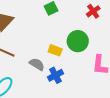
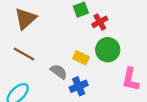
red cross: (93, 11) -> (100, 22), moved

